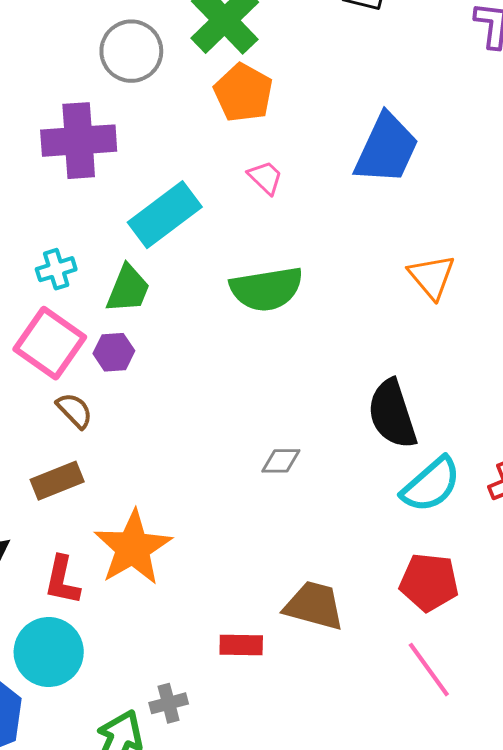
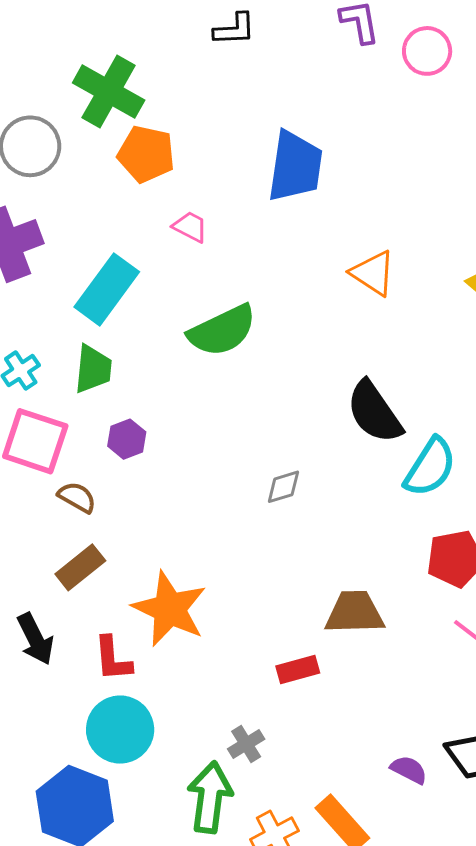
purple hexagon: (114, 352) -> (127, 439), moved

